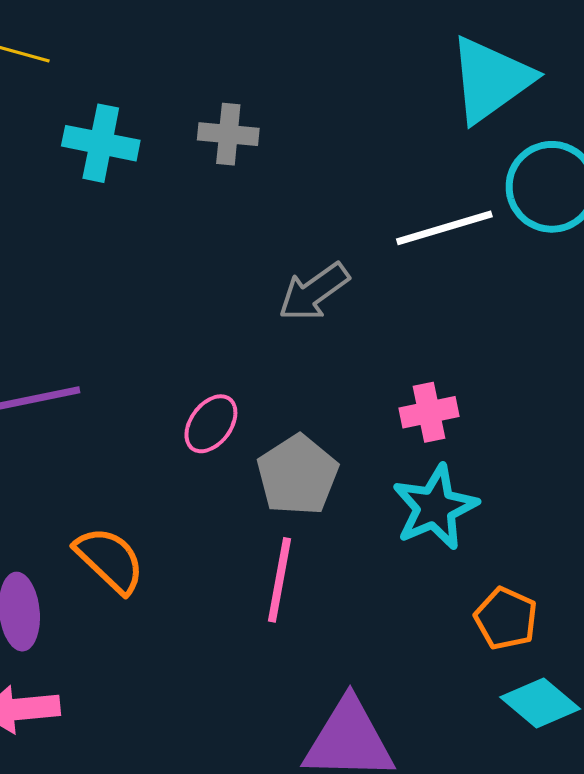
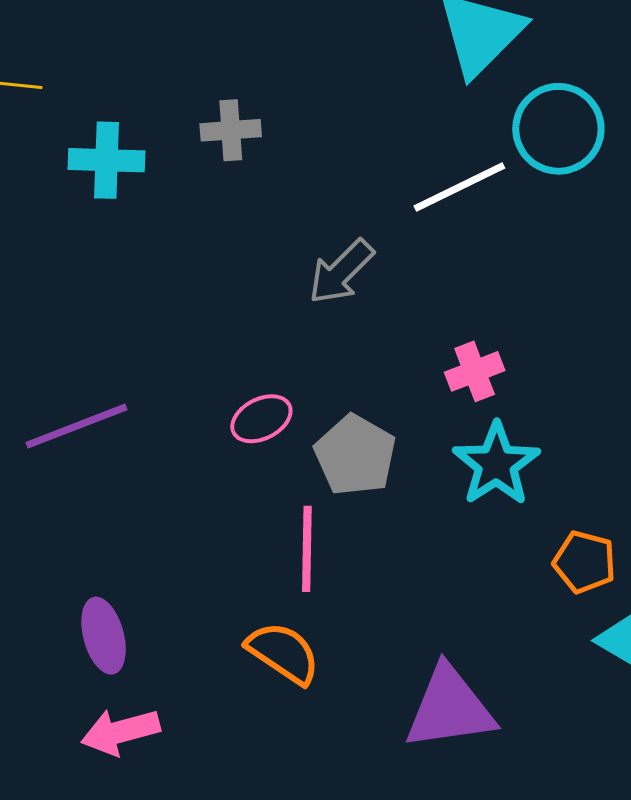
pink ellipse: (211, 424) -> (261, 419), turned 36
orange semicircle: (110, 560) -> (283, 653), moved
pink line: (280, 580) -> (307, 549), moved

